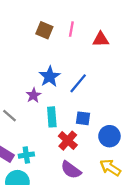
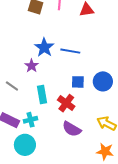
blue line: (78, 83) -> (70, 51), turned 66
cyan rectangle: (52, 117) -> (42, 95), moved
blue circle: (109, 136) -> (103, 81), moved

